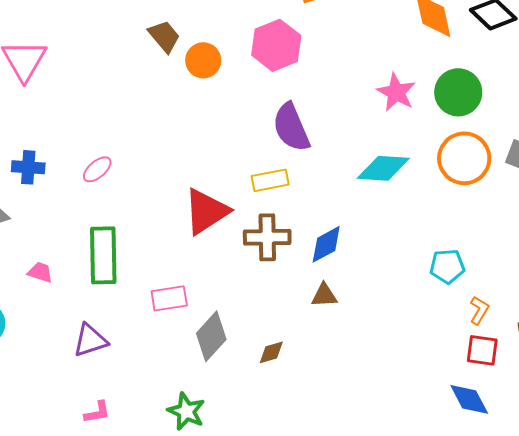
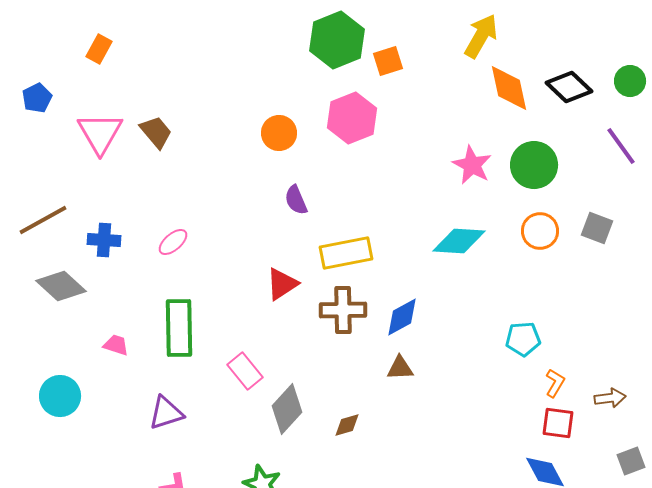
brown trapezoid: (164, 36) -> (156, 132), moved
purple semicircle: (291, 127) -> (296, 200), moved, size x0.6
orange circle: (464, 158) -> (540, 231), size x0.7
yellow rectangle: (270, 180) -> (346, 253), size x1.4
red triangle: (206, 211) -> (282, 284), size x0.7
pink rectangle: (169, 298) -> (245, 371), turned 60

